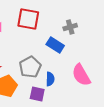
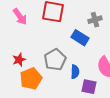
purple square: (37, 94) -> (89, 87), moved

